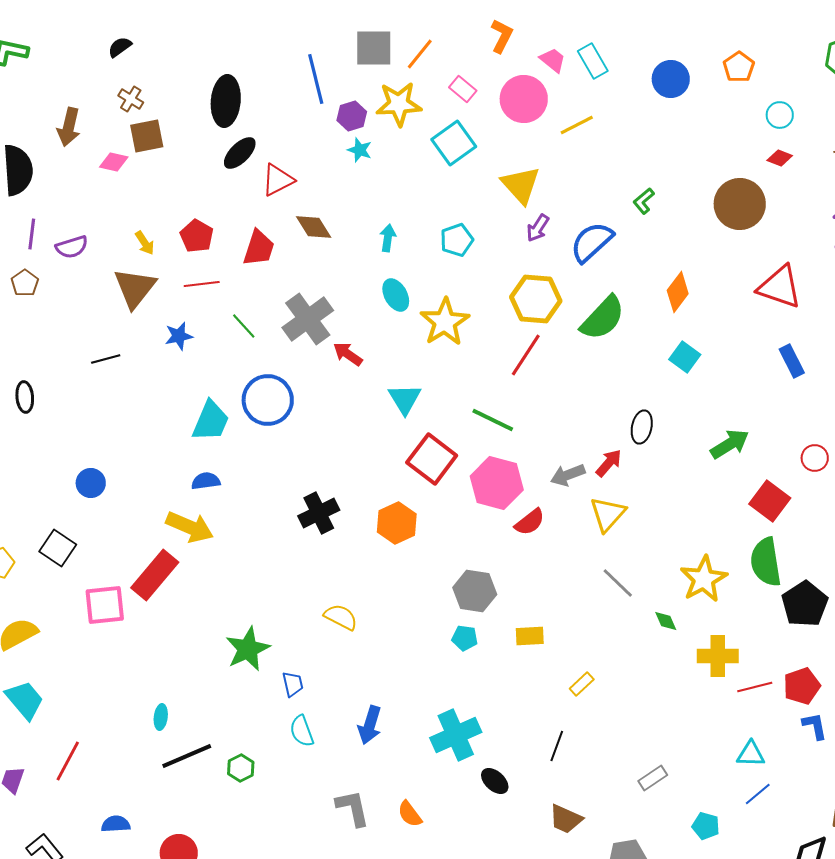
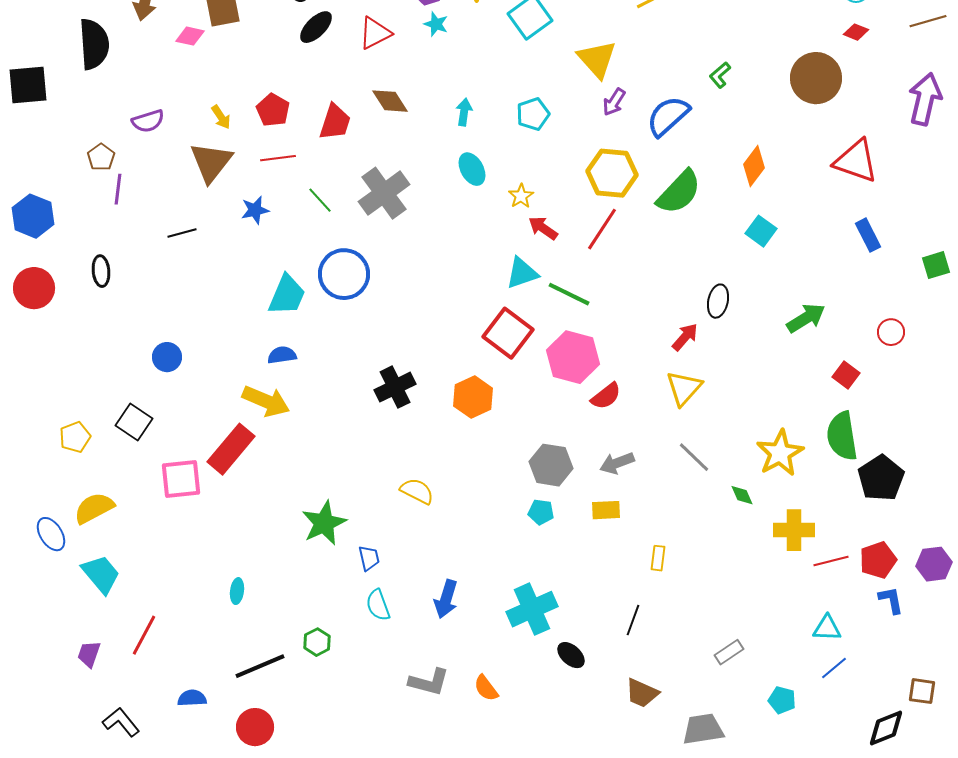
red triangle: (278, 180) -> (375, 33), moved
purple line: (32, 234) -> (118, 189), moved
yellow star: (445, 322) -> (521, 196), size x0.5
red arrow: (348, 354) -> (543, 228), moved
cyan triangle: (405, 399) -> (522, 273), moved, turned 42
gray arrow: (568, 475) -> (617, 463), moved
red square: (770, 501) -> (846, 375), size x0.7
yellow rectangle: (582, 684) -> (658, 558), turned -40
black line: (187, 756) -> (260, 666), moved
gray L-shape: (353, 808) -> (429, 682), turned 117

